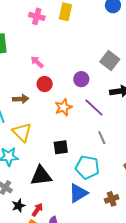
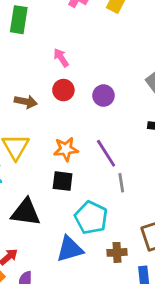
purple circle: (81, 79) -> (103, 96), moved
orange star: (64, 107) -> (66, 149), moved
purple line: (94, 107) -> (106, 153), moved
brown cross: (112, 199) -> (117, 252), moved

